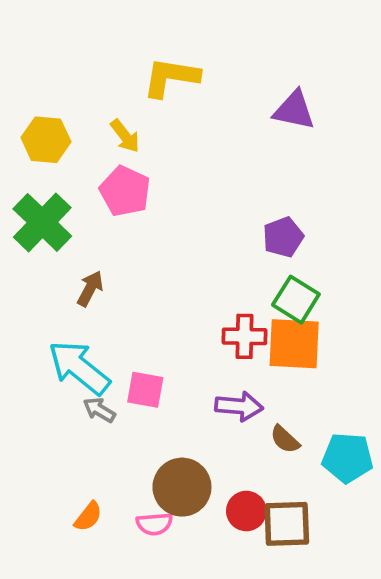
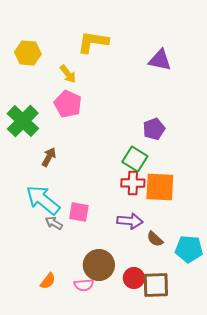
yellow hexagon: (46, 140) -> (28, 53), moved
green square: (296, 300) -> (135, 159), moved

